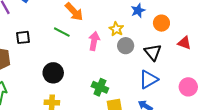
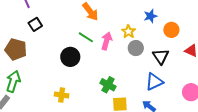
green line: (62, 32) -> (86, 37), moved
black square: (23, 37) -> (35, 24), moved, turned -32
black circle: (53, 73) -> (70, 57), moved

